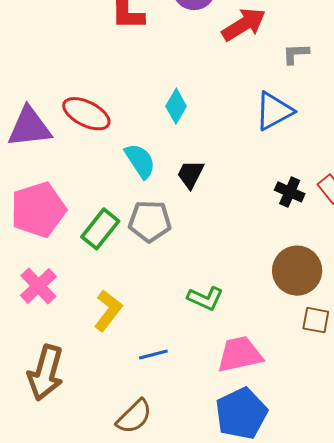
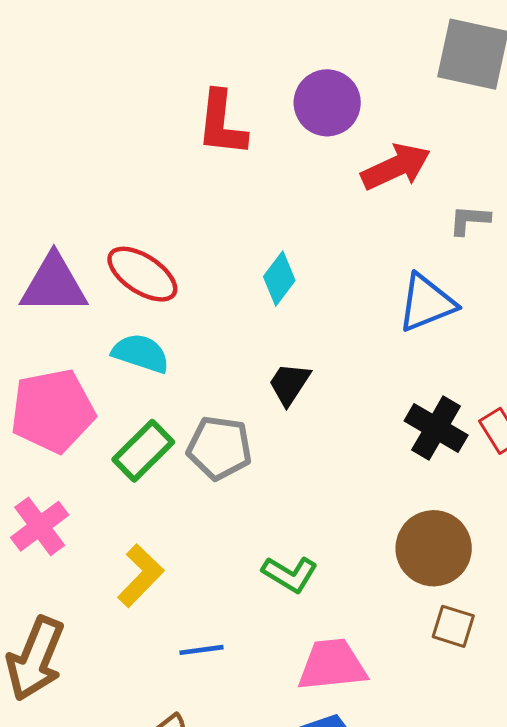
cyan semicircle: (140, 161) -> (141, 353), moved, turned -45
black cross: (290, 192) -> (436, 428), size x1.4

